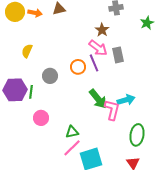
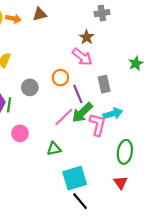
green star: (147, 23) -> (136, 63), moved
gray rectangle: (118, 55) -> (104, 84), moved
purple line: (94, 63) -> (78, 94), moved
green arrow: (98, 99) -> (82, 113), turned 85
pink line: (72, 148) -> (64, 117), moved

